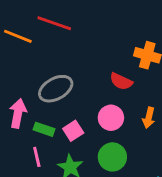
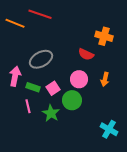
green circle: (112, 157) -> (72, 100), moved

